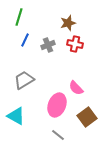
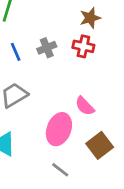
brown star: (68, 23) -> (90, 18), moved
blue line: (25, 40) -> (16, 52), moved, turned -48

